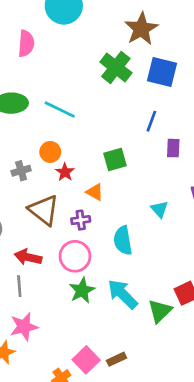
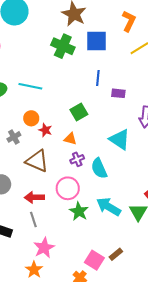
purple rectangle: (173, 148) -> (118, 93), turned -72
cyan triangle: (159, 209) -> (120, 139), size x1.6
purple cross: (81, 220) -> (77, 159), moved

